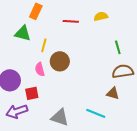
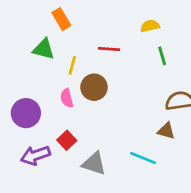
orange rectangle: (36, 11) -> (61, 19), turned -56
red line: (71, 21) -> (109, 49), moved
green line: (118, 47) -> (162, 56), moved
red square: (32, 93) -> (67, 140), moved, turned -32

